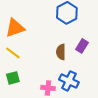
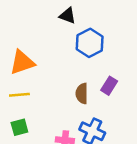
yellow line: (13, 53) -> (19, 95), turned -42

